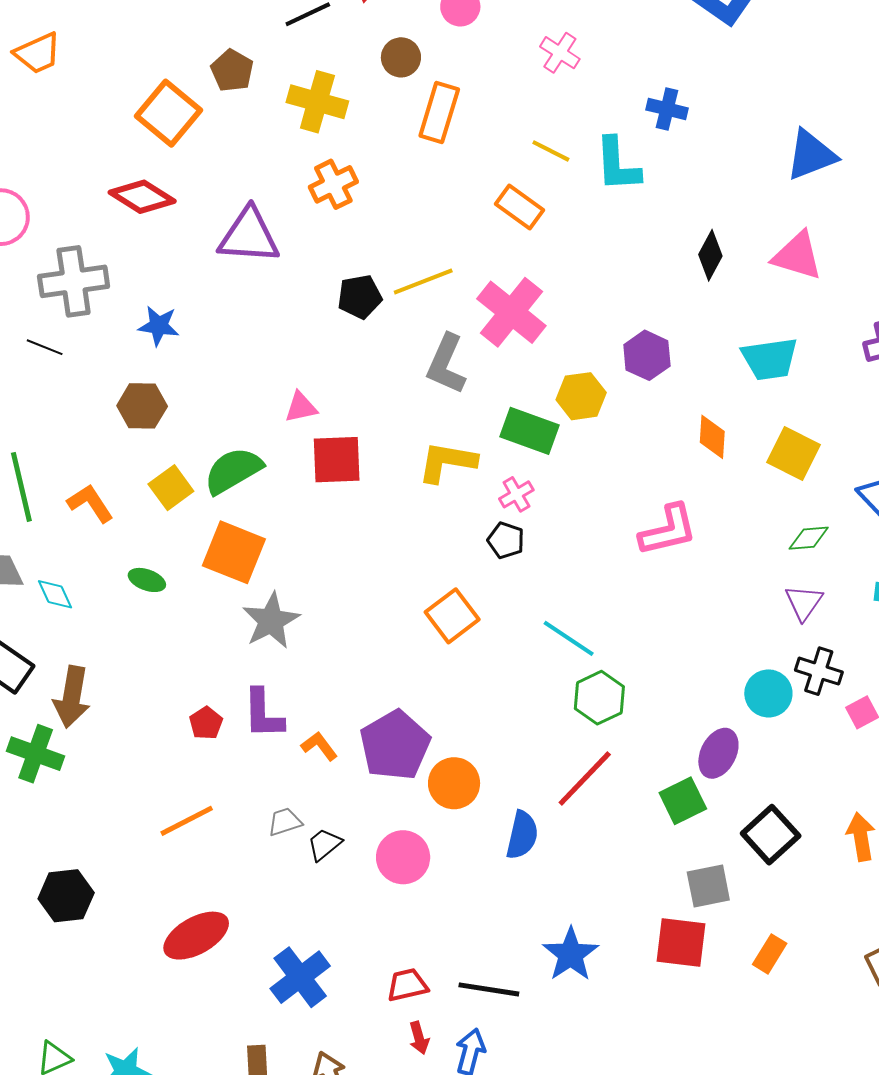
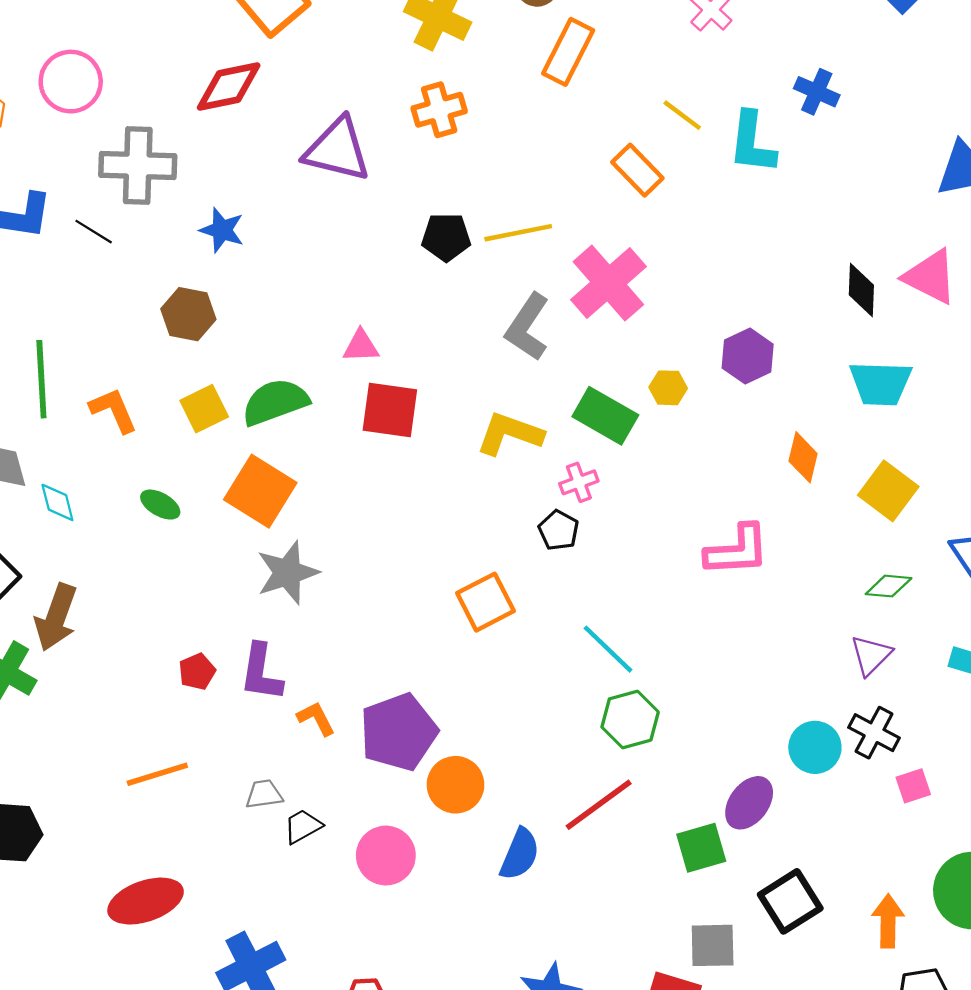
red diamond: (142, 197) -> (229, 87), turned -54
black diamond: (710, 255) -> (861, 290), moved, turned -36
yellow hexagon: (581, 396) -> (668, 388), size x0.7

